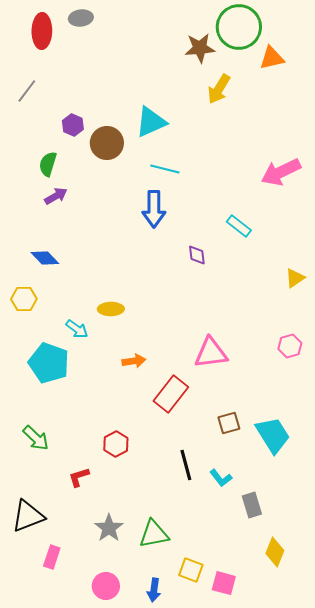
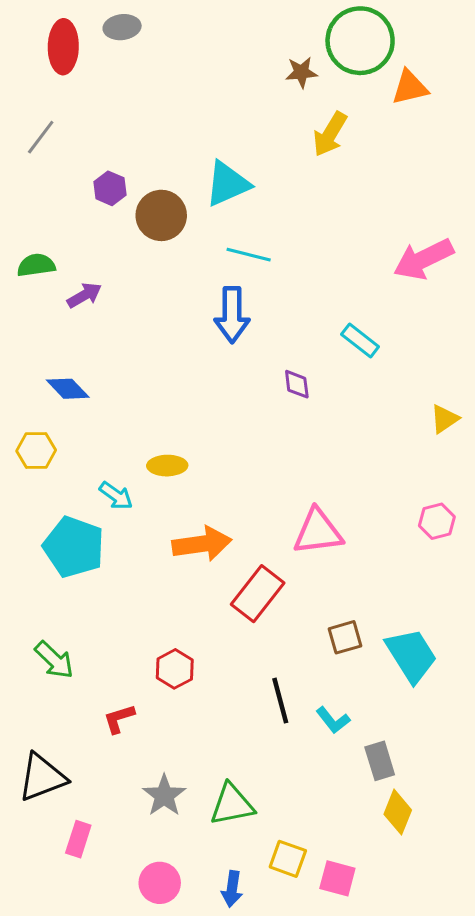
brown star: (200, 48) -> (301, 72), size x0.7
green semicircle: (48, 164) -> (36, 265), moved, turned 65
orange arrow: (134, 361) -> (202, 544), size x1.6
yellow diamond: (275, 552) -> (398, 812), moved

